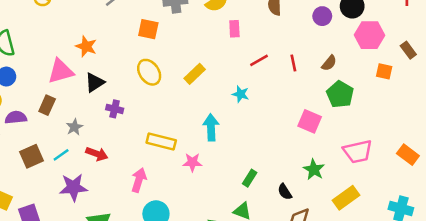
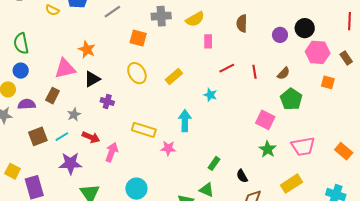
brown rectangle: (408, 50) -> (346, 58), moved
green star: (314, 170) -> (268, 149), moved
pink arrow: (139, 180) -> (112, 152), moved

